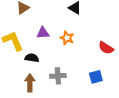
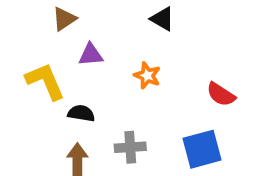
purple triangle: (43, 33) -> (91, 55), moved
blue square: (96, 77) -> (202, 149), size x1.5

